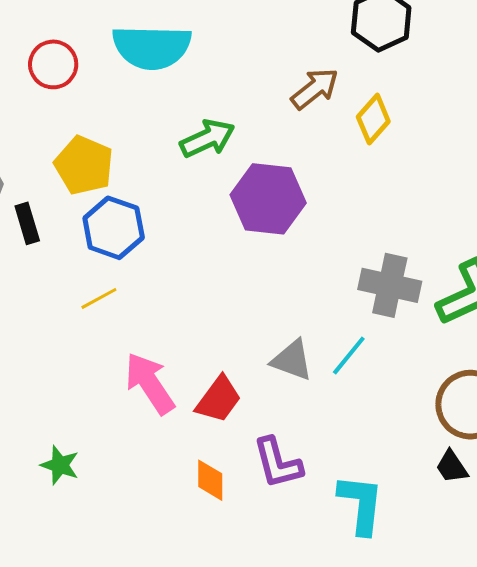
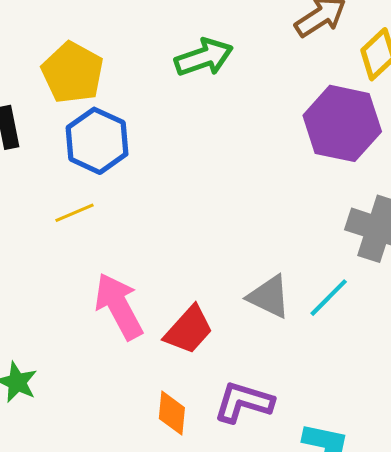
purple hexagon: (268, 199) -> (342, 123), moved
purple L-shape: (278, 463) -> (244, 402), turned 116

